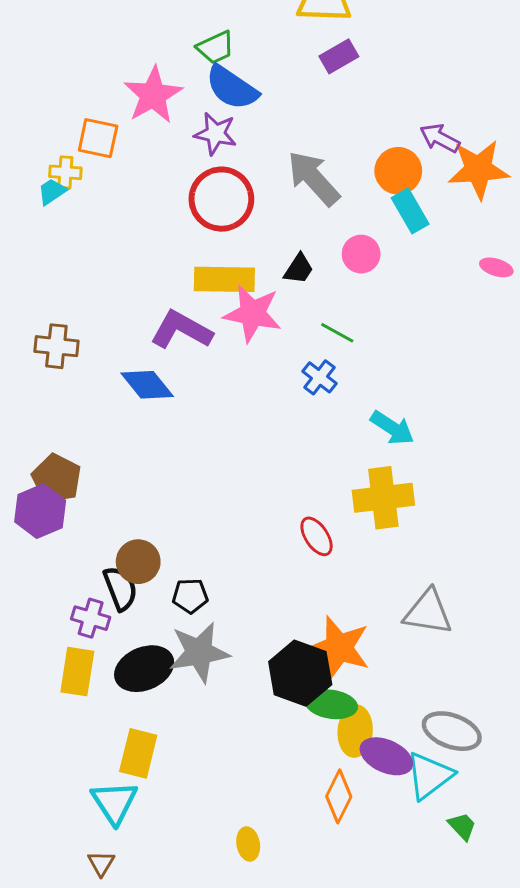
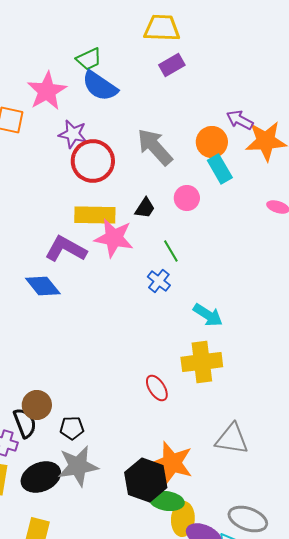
purple star: (215, 134) -> (73, 134), moved
green line: (337, 333) -> (171, 251), turned 30

